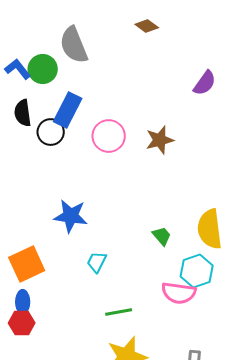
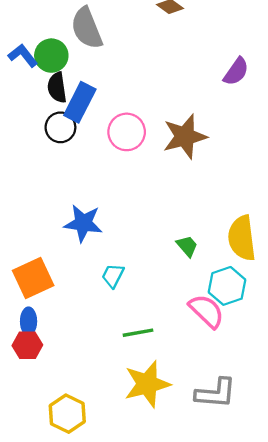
black semicircle: (23, 113) -> (57, 87), moved
brown star: (160, 140) -> (185, 137), size x1.4
pink semicircle: (179, 293) -> (206, 311), turned -144

